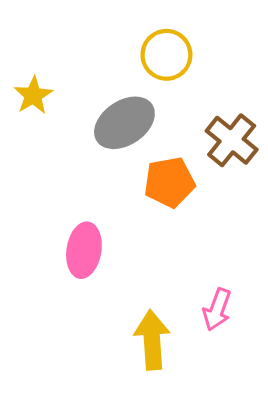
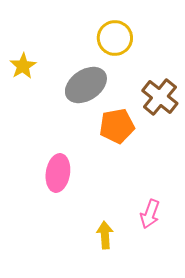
yellow arrow: (152, 340) -> (105, 235), size x0.7

